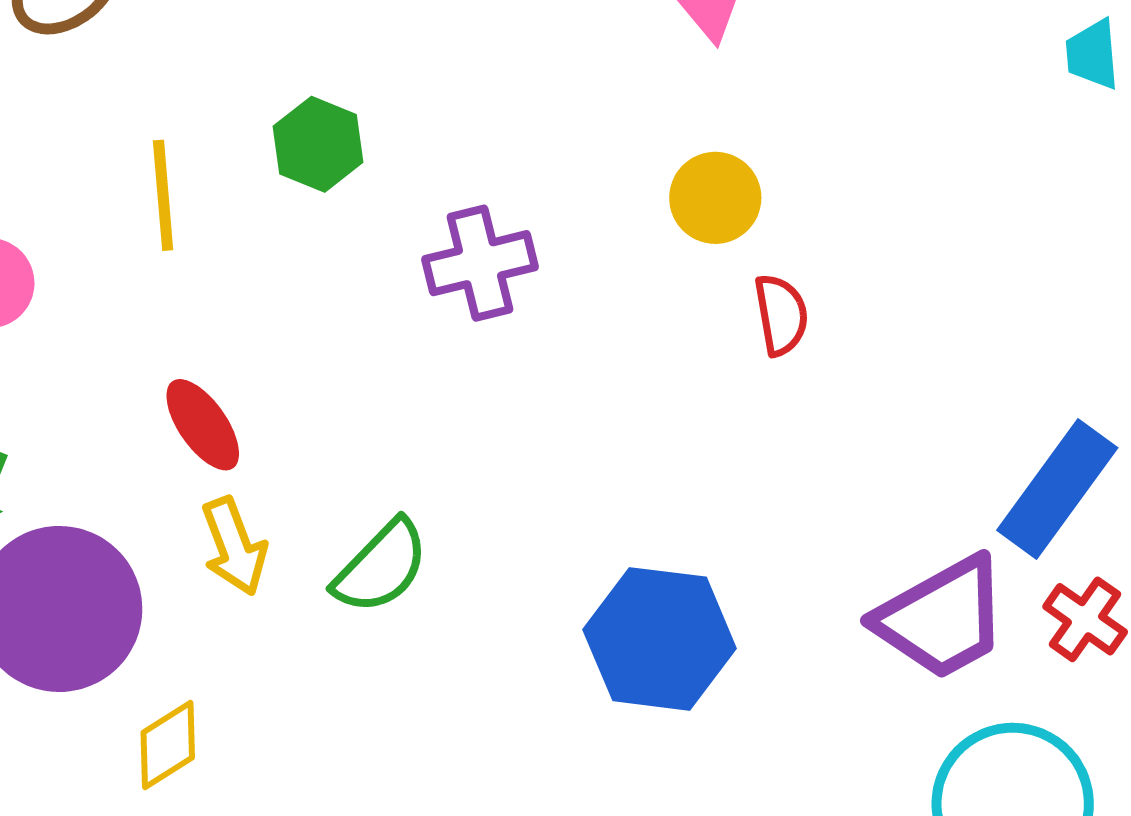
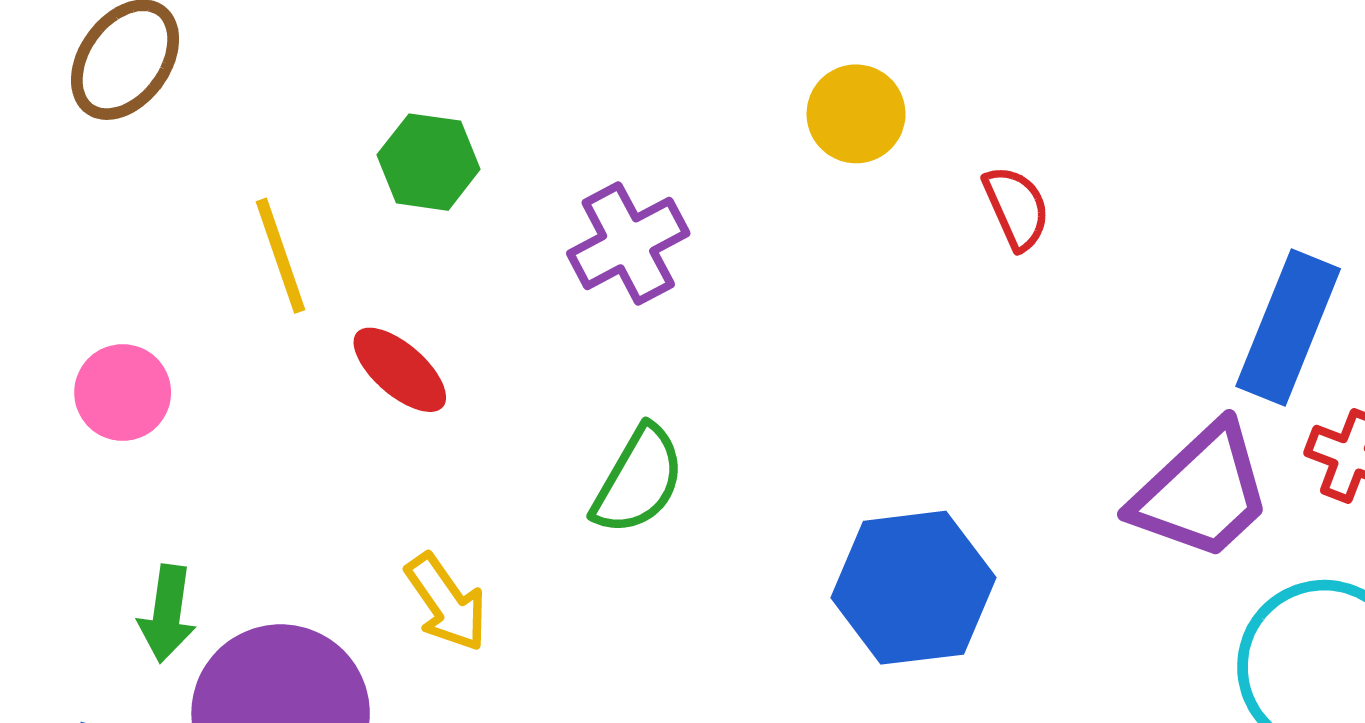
red semicircle: (781, 315) -> (1016, 208), moved
red ellipse: (203, 425) -> (400, 370), moved
green semicircle: (381, 567) -> (638, 480), moved

